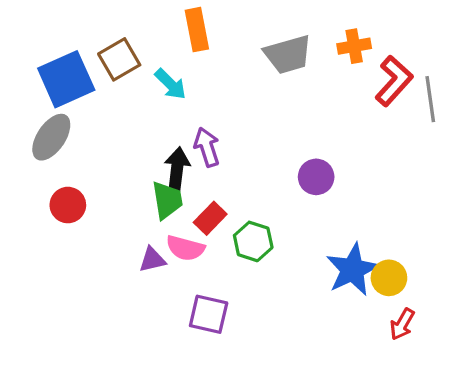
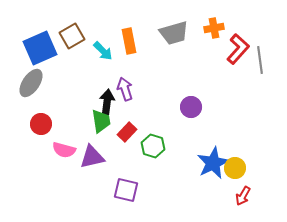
orange rectangle: (197, 30) -> (129, 41), moved
pink semicircle: (185, 248) -> (64, 150), moved
purple triangle: (152, 260) -> (92, 157), size x1.5

